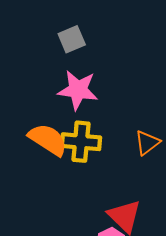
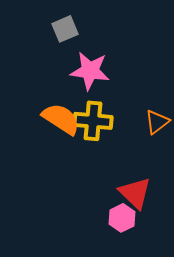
gray square: (72, 39) -> (65, 29), moved

